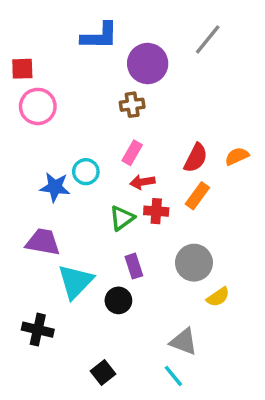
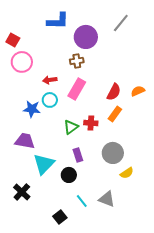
red square: (22, 69) -> (13, 40), turned 32
pink rectangle: (132, 153) -> (77, 89), size x1.5
red arrow: (142, 182) -> (50, 80), moved
black cross: (38, 330) -> (22, 192), turned 30
cyan line: (173, 376) -> (82, 201), moved

